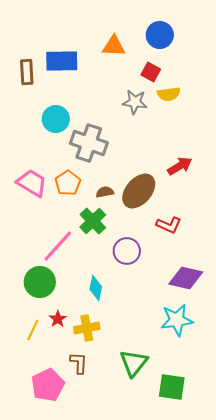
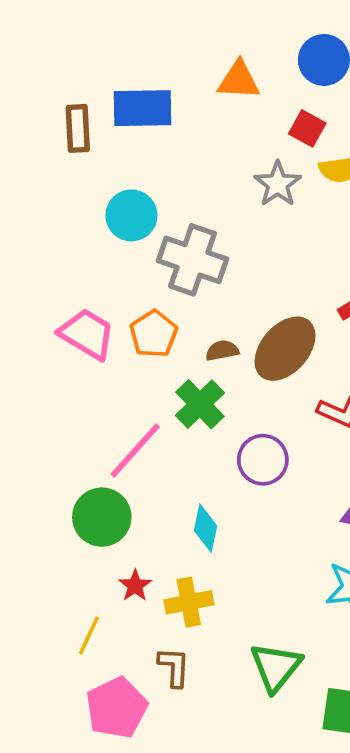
gray star: (135, 102) -> (278, 184), turned 30
yellow line: (33, 330) -> (89, 636), moved

